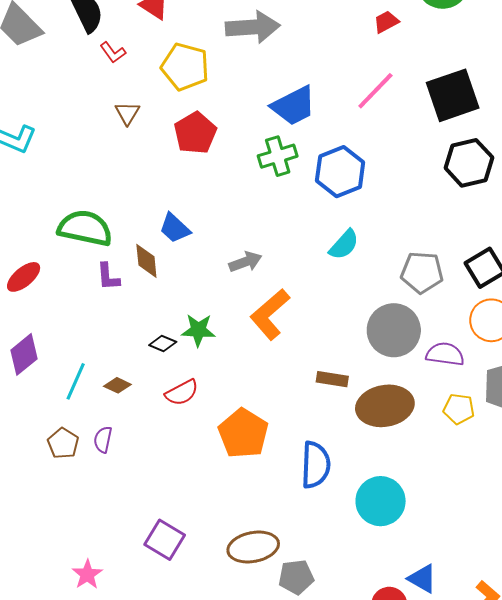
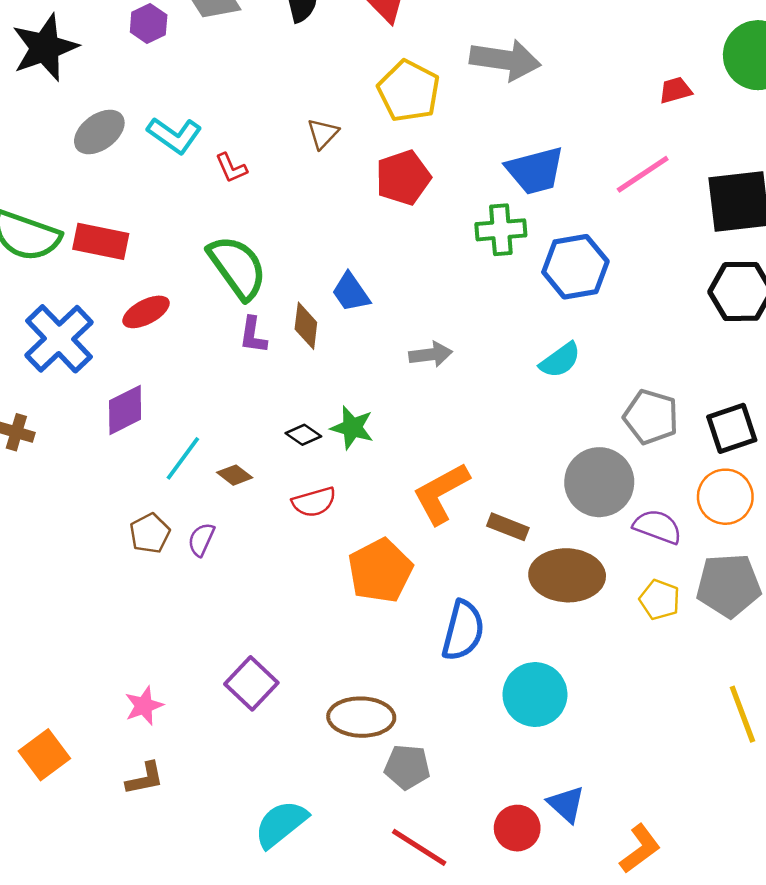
red L-shape: (113, 52) -> (231, 168), moved
green semicircle: (85, 228) -> (237, 267), turned 30
orange L-shape: (270, 314) -> (441, 493), moved

